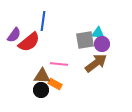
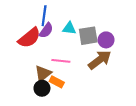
cyan triangle: (98, 33) -> (69, 28), moved
purple semicircle: (14, 35) -> (46, 30), moved
brown triangle: (42, 76) -> (43, 74), turned -42

